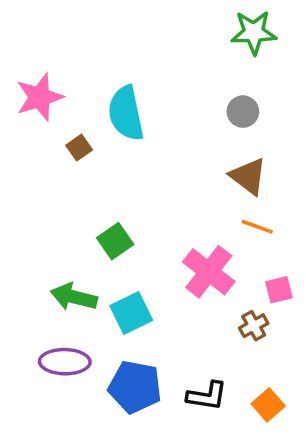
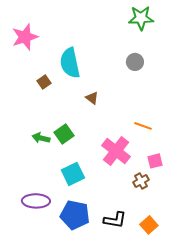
pink star: (40, 97) -> (25, 37), moved
brown triangle: (248, 176) -> (92, 98), moved, size x0.6
green arrow: (74, 297) -> (41, 138), moved, size x0.7

